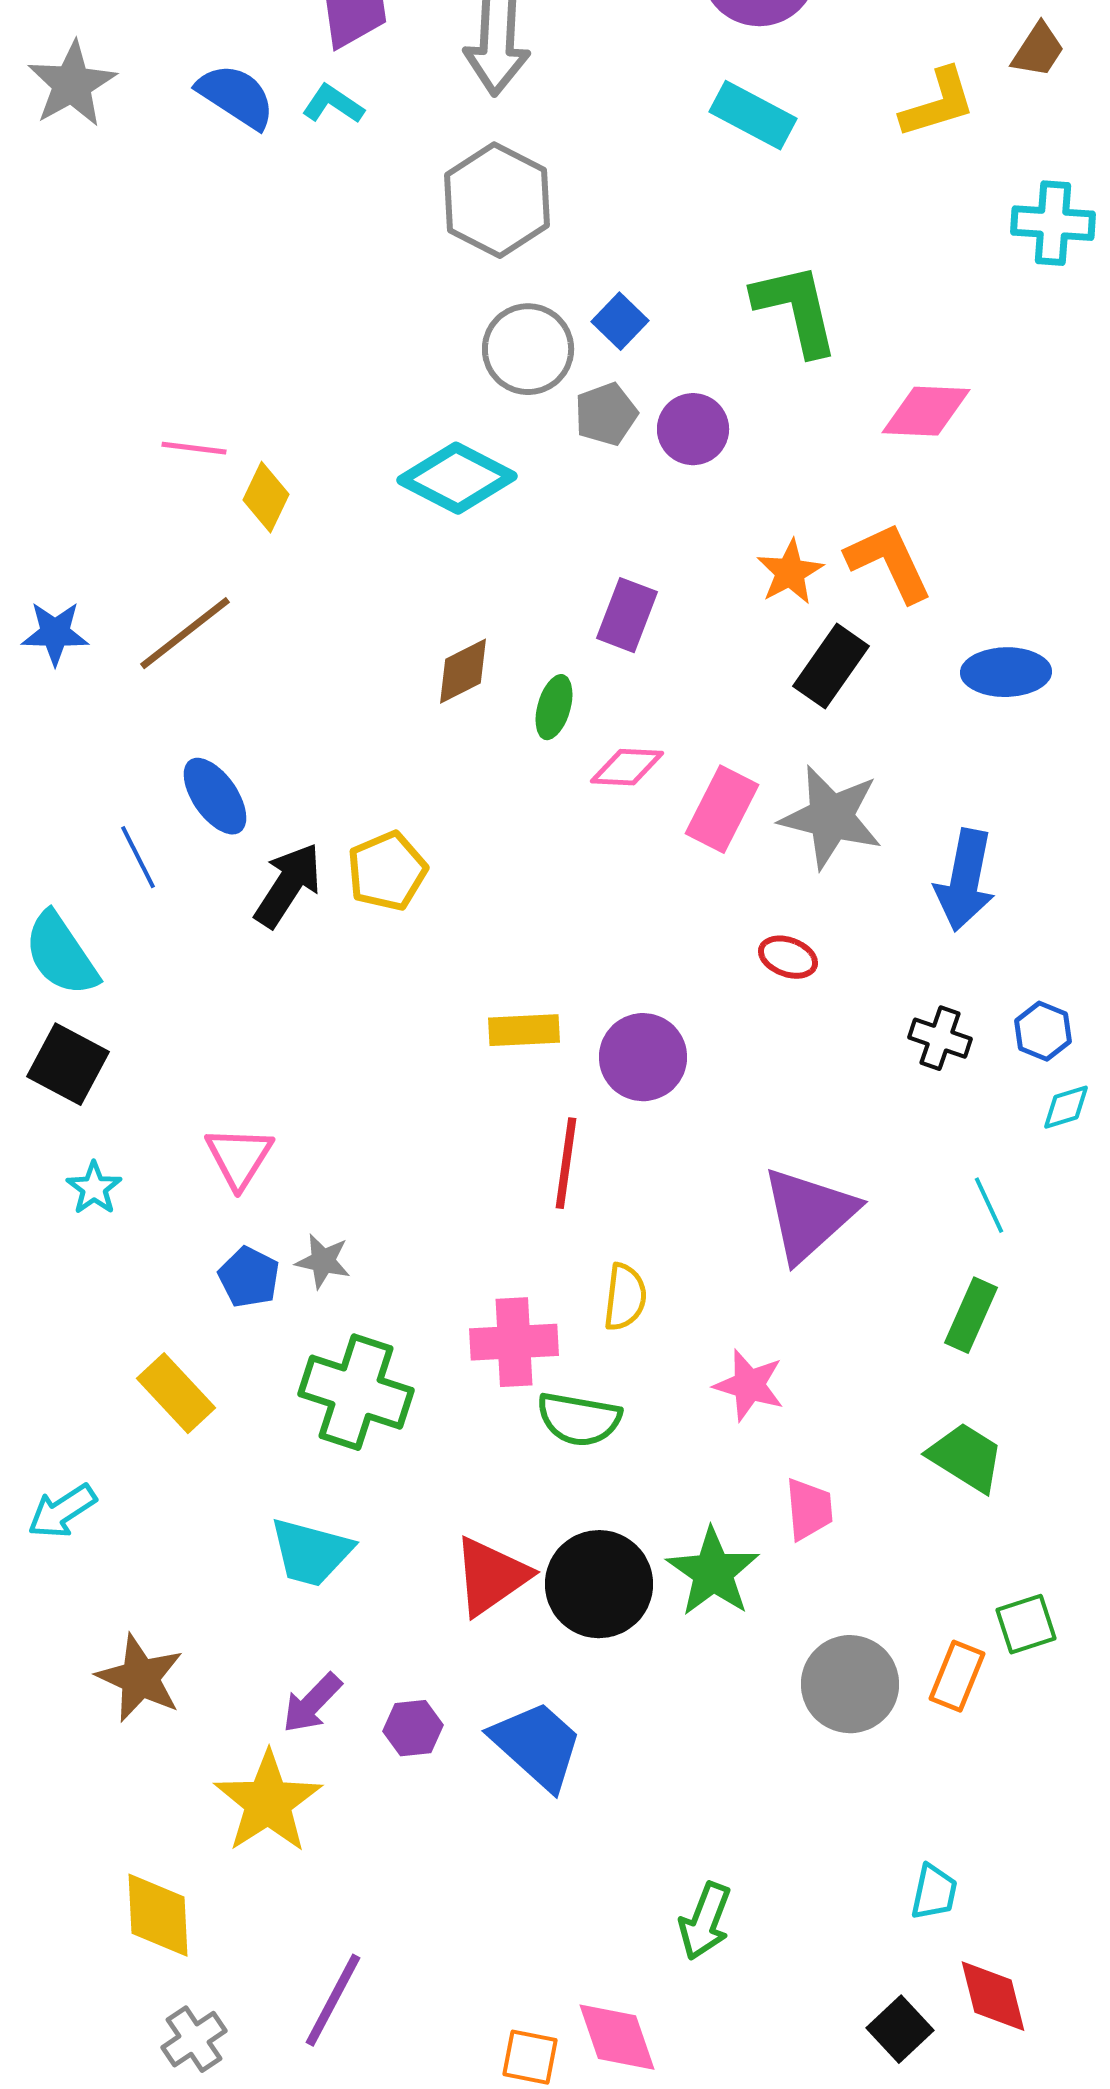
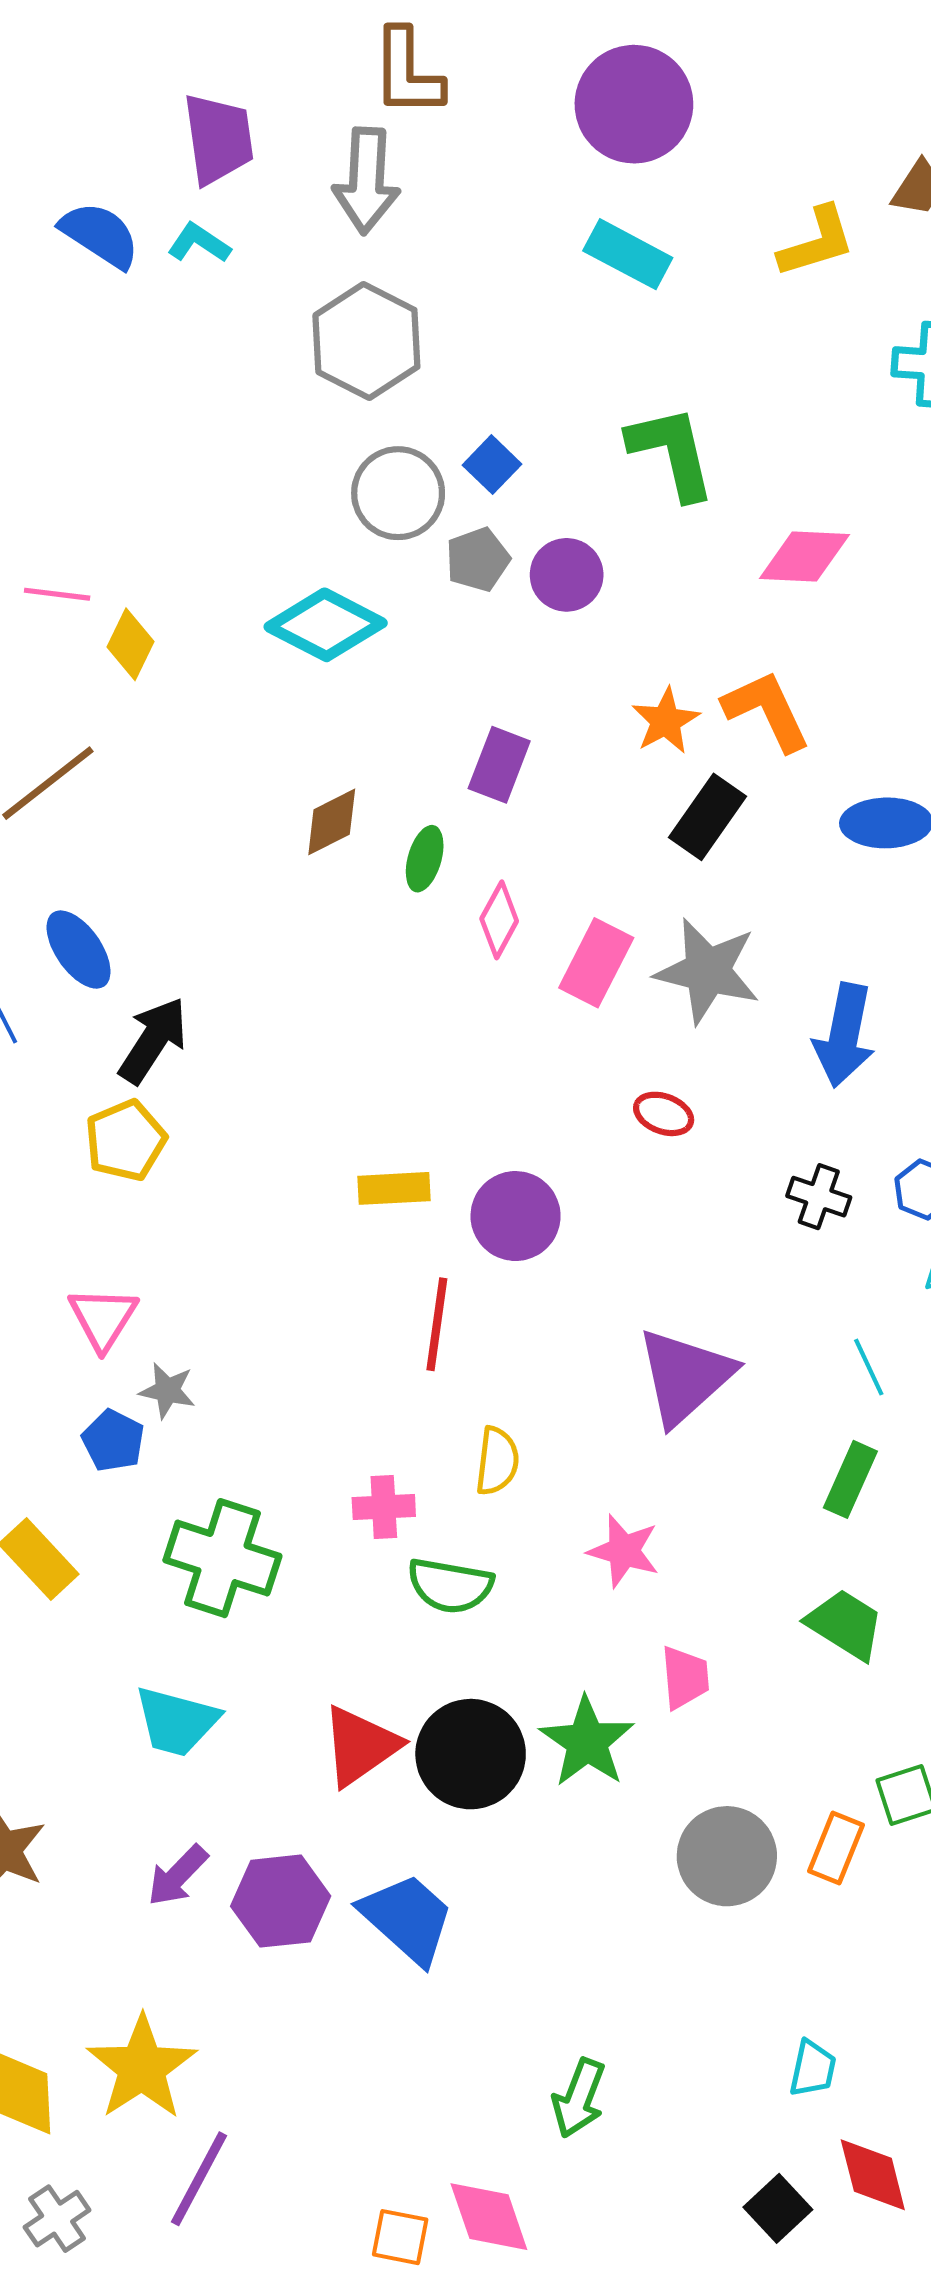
pink diamond: (627, 767) -> (499, 920), turned -64
yellow pentagon: (387, 871) -> (125, 1140), moved
gray star: (323, 1261) -> (167, 1391), moved
pink cross: (514, 1342) -> (384, 1507), size x0.7
purple hexagon: (413, 1728) -> (281, 1901), size x1.6
yellow star: (268, 1802) -> (142, 2068), moved

